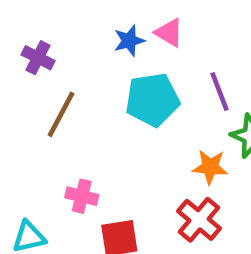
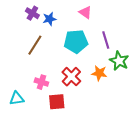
blue star: (129, 41) -> (49, 19), moved
purple cross: (38, 58) -> (32, 13), moved
red cross: (199, 220) -> (71, 77), moved

